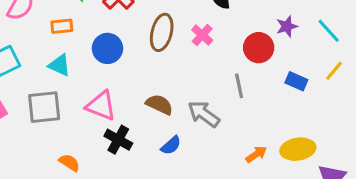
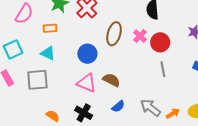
blue circle: (107, 48) -> (87, 54), moved
red circle: (259, 48) -> (160, 42), moved
pink triangle: (101, 106) -> (87, 83), moved
gray arrow: (204, 114) -> (150, 108), moved
black cross: (118, 140) -> (84, 113), moved

